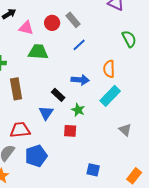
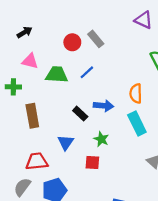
pink triangle: (26, 28) -> (30, 61), moved
blue line: (79, 45) -> (87, 72), moved
black rectangle: (58, 95) -> (80, 114), moved
cyan rectangle: (110, 96) -> (137, 124), turned -70

